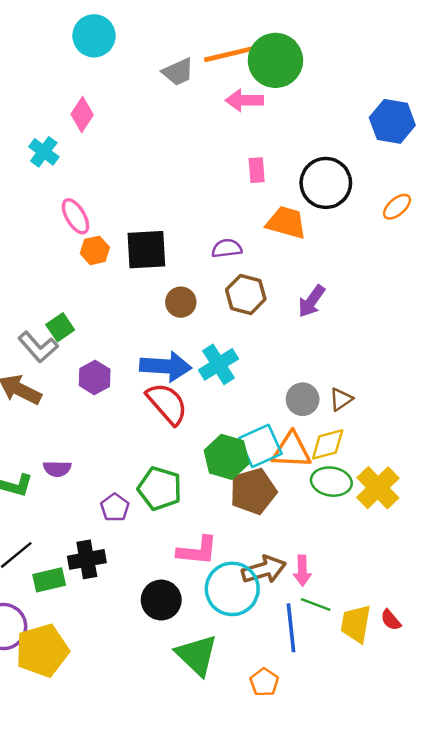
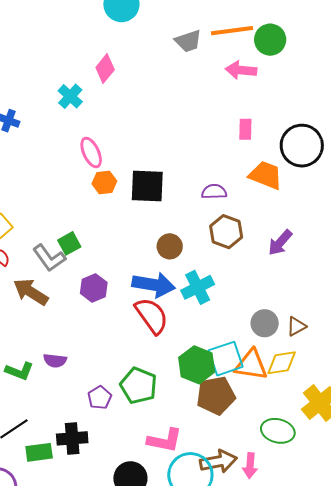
green circle: (275, 60) -> (270, 40), size x0.7
brown circle: (181, 302) -> (170, 246), moved
green ellipse: (331, 482) -> (278, 431), moved

